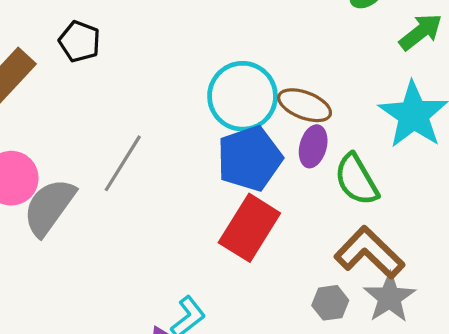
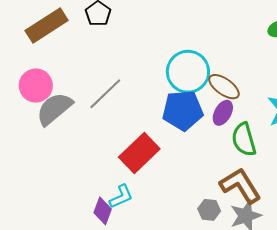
red rectangle: (249, 228) -> (139, 153), moved

